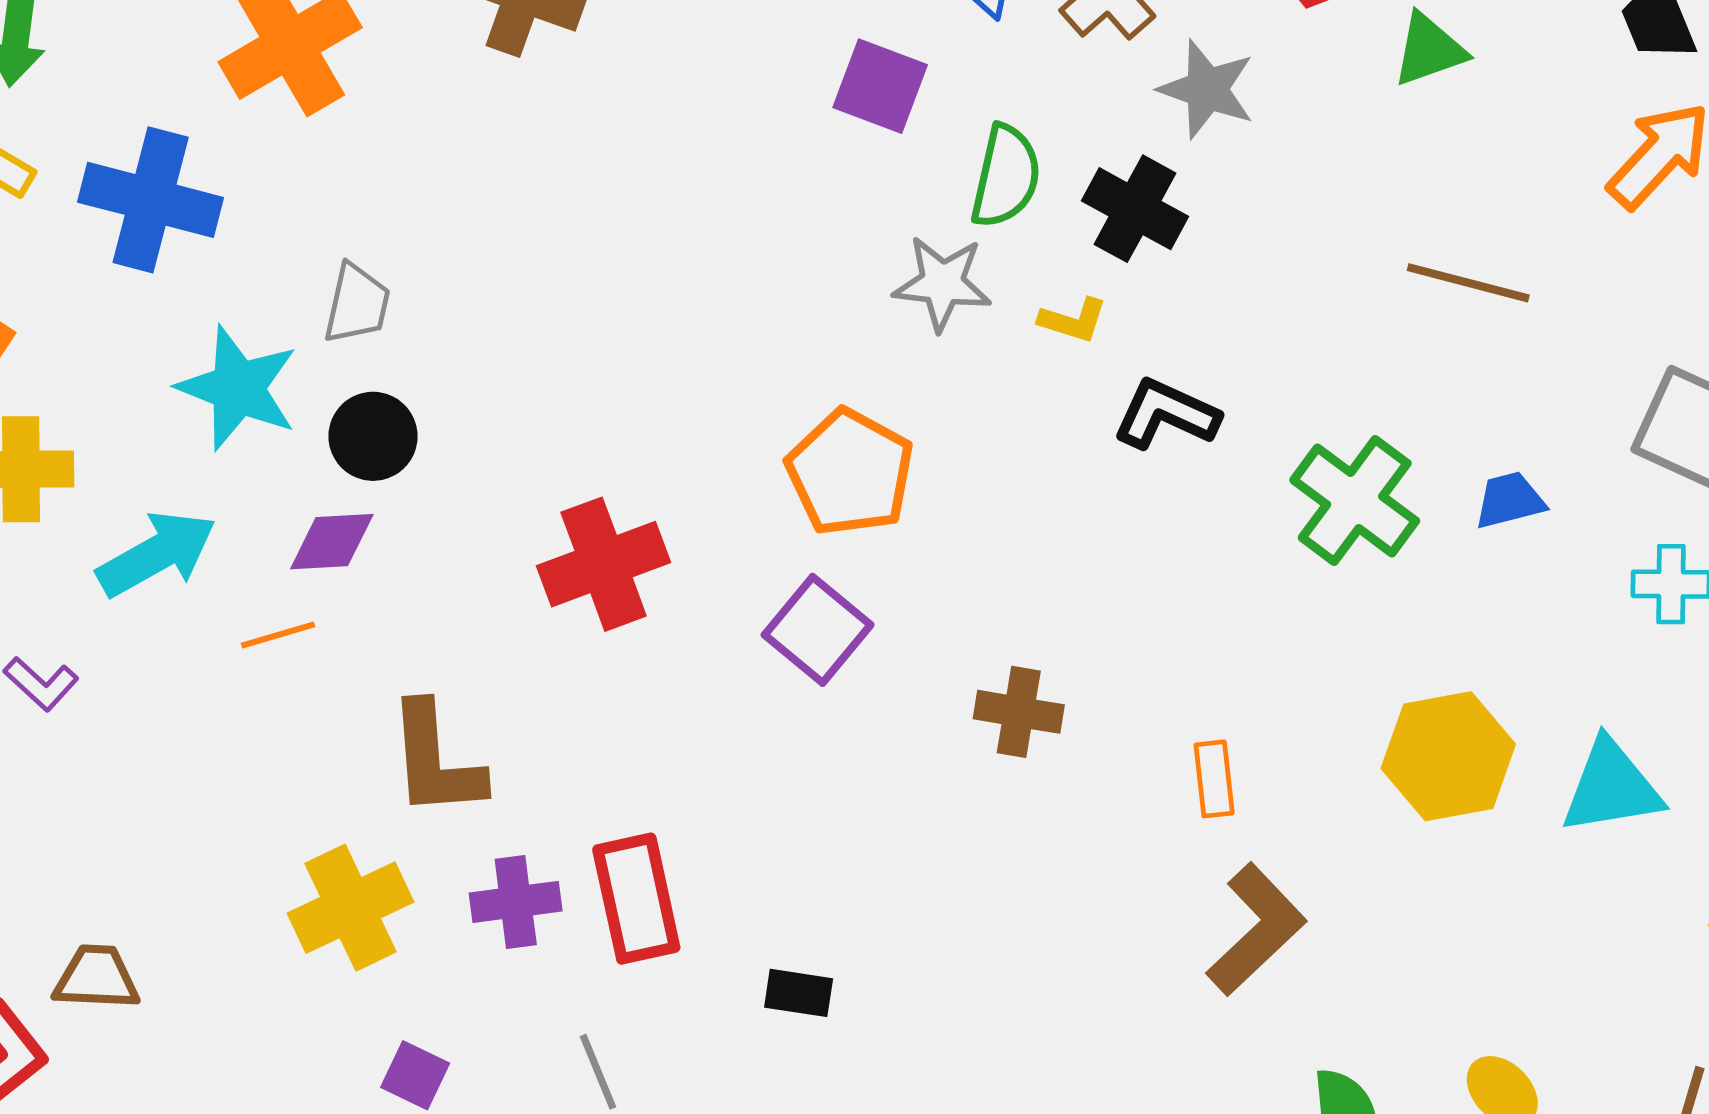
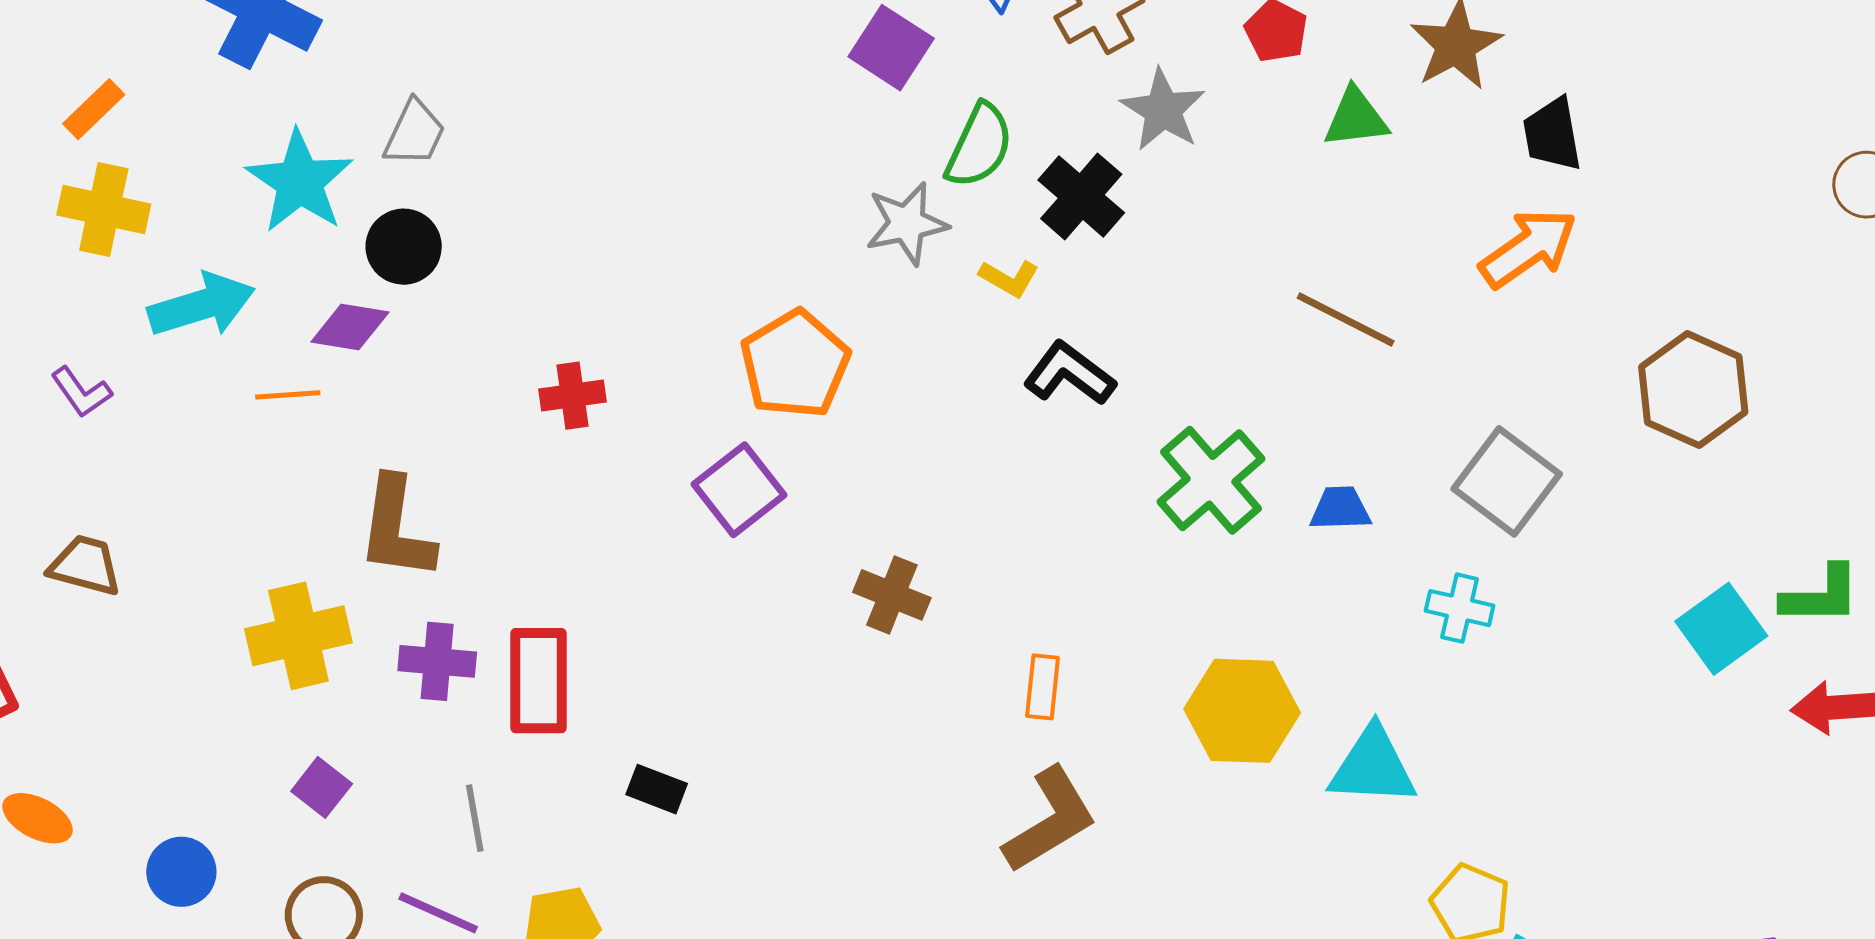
gray star: (942, 283) -> (907, 223), turned -30
red cross: (604, 564) -> (573, 396), size x0.6
brown trapezoid: (97, 978) -> (85, 565), moved

